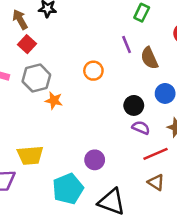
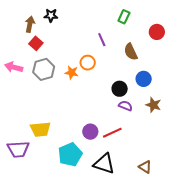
brown arrow: (20, 19) -> (30, 24), turned 42
purple line: (127, 45) -> (102, 40), moved
orange star: (54, 100) -> (72, 72), moved
red line: (156, 154) -> (112, 133), moved
brown triangle: (156, 182) -> (145, 167), moved

